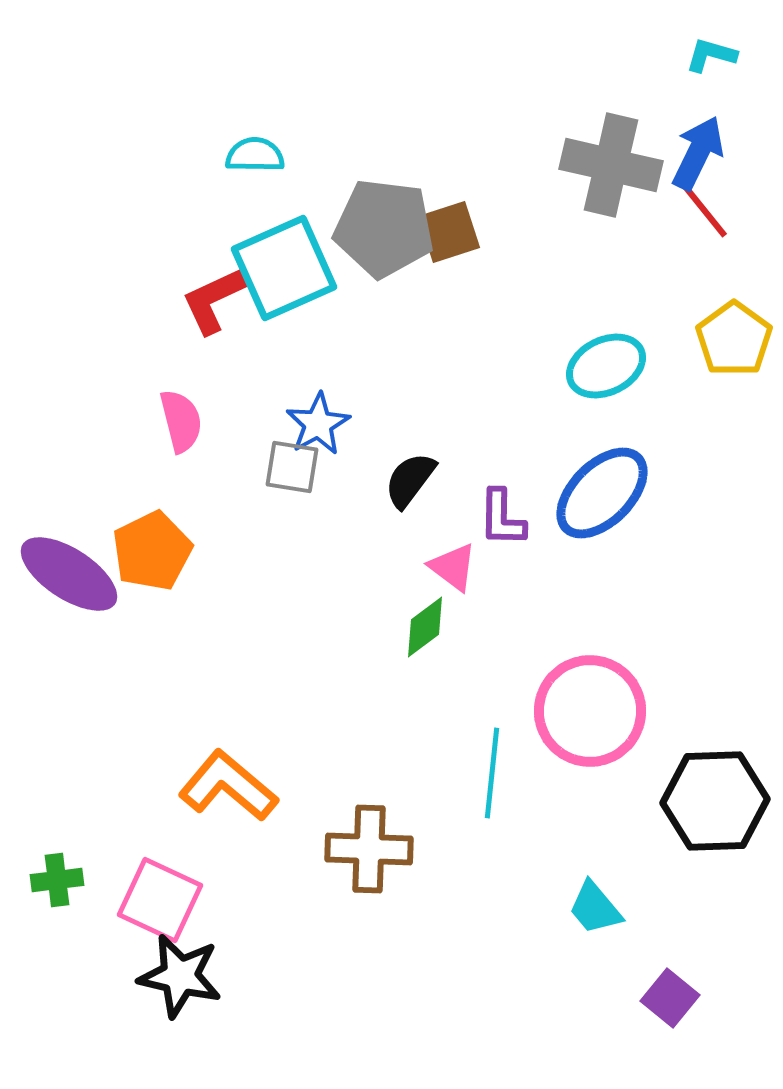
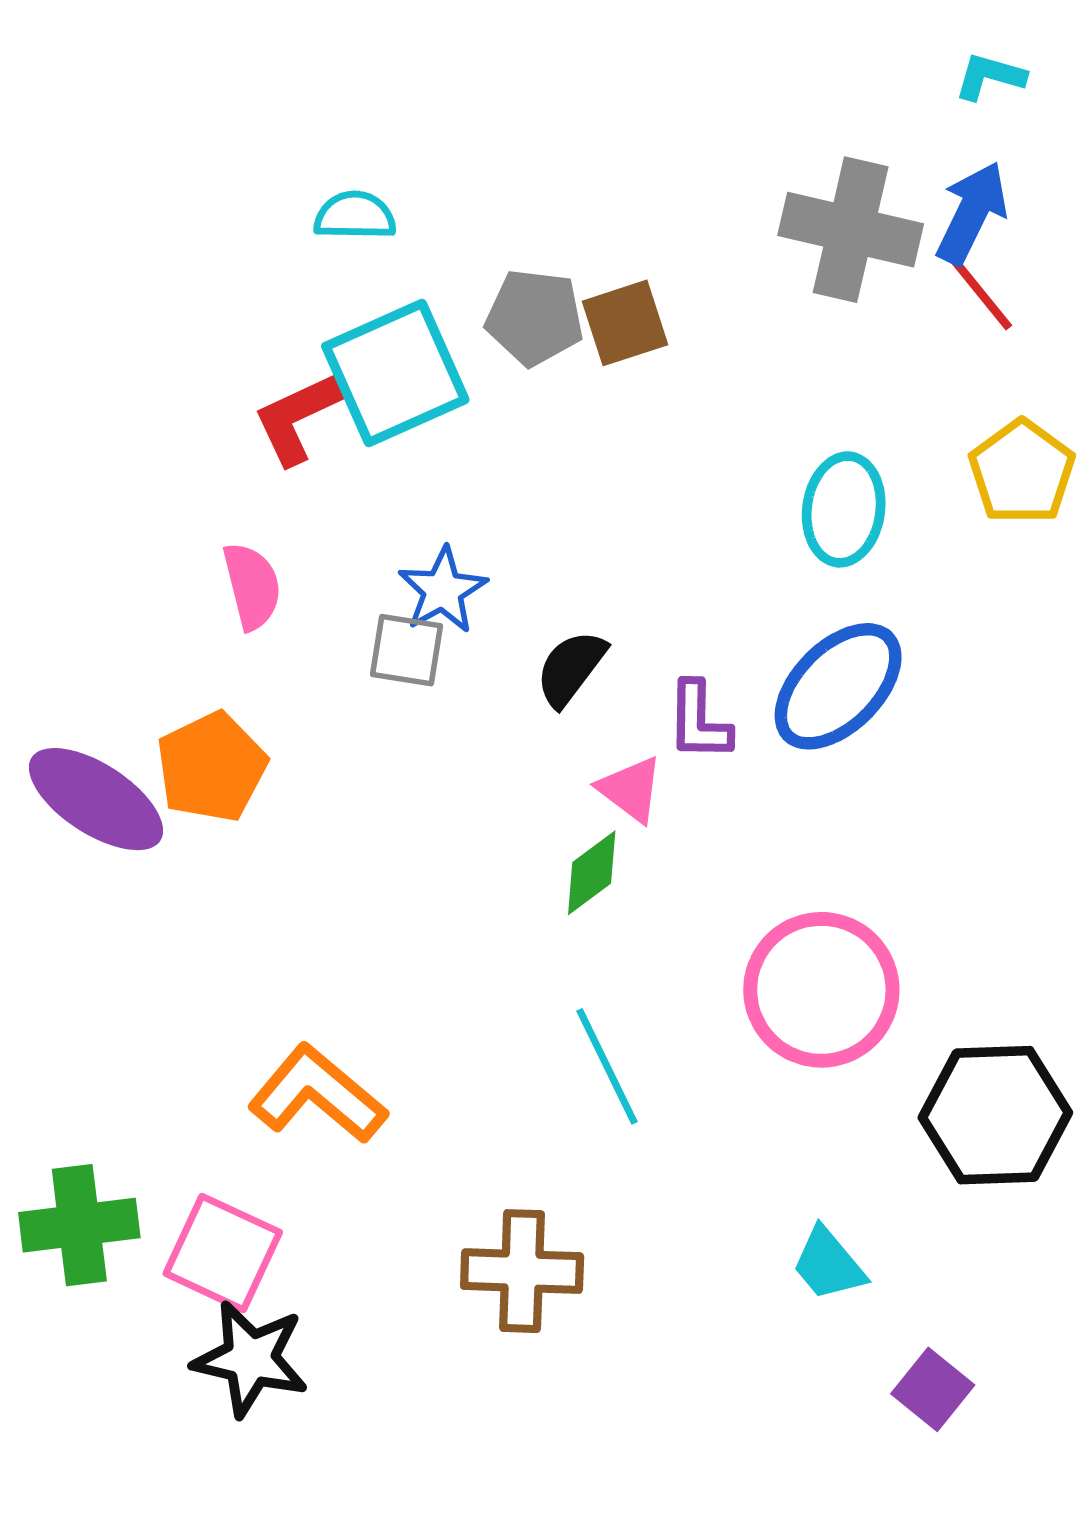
gray pentagon: (384, 228) -> (535, 317), size x0.7
cyan ellipse: (606, 366) -> (844, 509), turned -56
cyan line: (492, 773) -> (607, 1066), moved, turned -32
brown cross: (369, 849) -> (522, 1271), moved
green cross: (57, 880) -> (79, 1225), size x1.6

